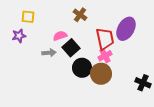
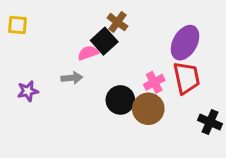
yellow square: (28, 17) -> (17, 25), moved
purple star: (19, 36) -> (28, 91), moved
red trapezoid: (105, 39) -> (186, 78), moved
black square: (71, 48) -> (104, 41), moved

